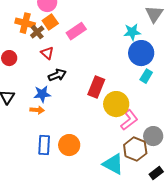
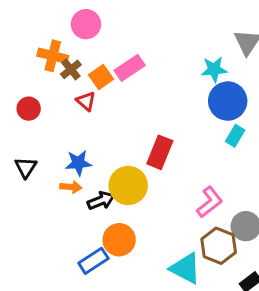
orange square: (50, 22) -> (101, 77), moved
black arrow: (57, 75) -> (101, 201), moved
yellow circle: (116, 104) -> (128, 185), moved
blue rectangle: (44, 145) -> (93, 261), moved, turned 54

